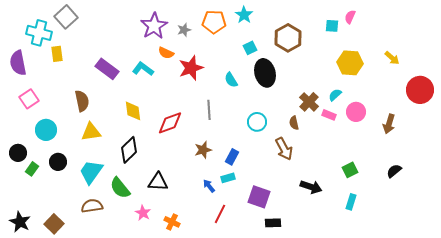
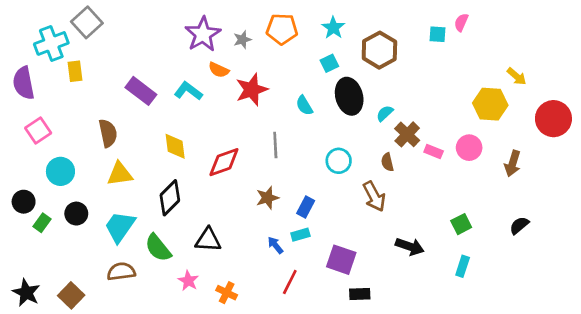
cyan star: (244, 15) -> (333, 28), moved
cyan cross: (39, 33) -> (51, 43), turned -35
yellow hexagon: (350, 63) -> (490, 104), moved
cyan semicircle: (335, 95) -> (385, 113), moved

